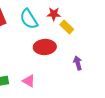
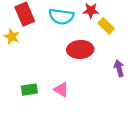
cyan semicircle: (29, 19) -> (61, 16), turned -50

